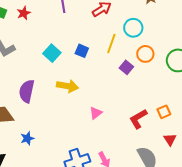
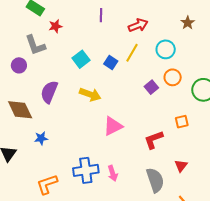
red star: (24, 13) -> (55, 26), moved
yellow line: (111, 44) -> (132, 53), moved
orange square: (164, 112) -> (182, 122), moved
pink triangle: (96, 113) -> (113, 126), size x1.5

